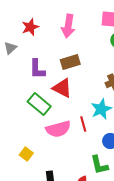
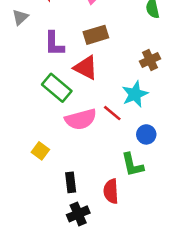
red line: (83, 124) -> (112, 113), turned -35

